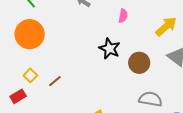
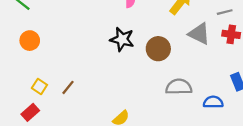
orange circle: (30, 34) -> (30, 41), size x0.6

